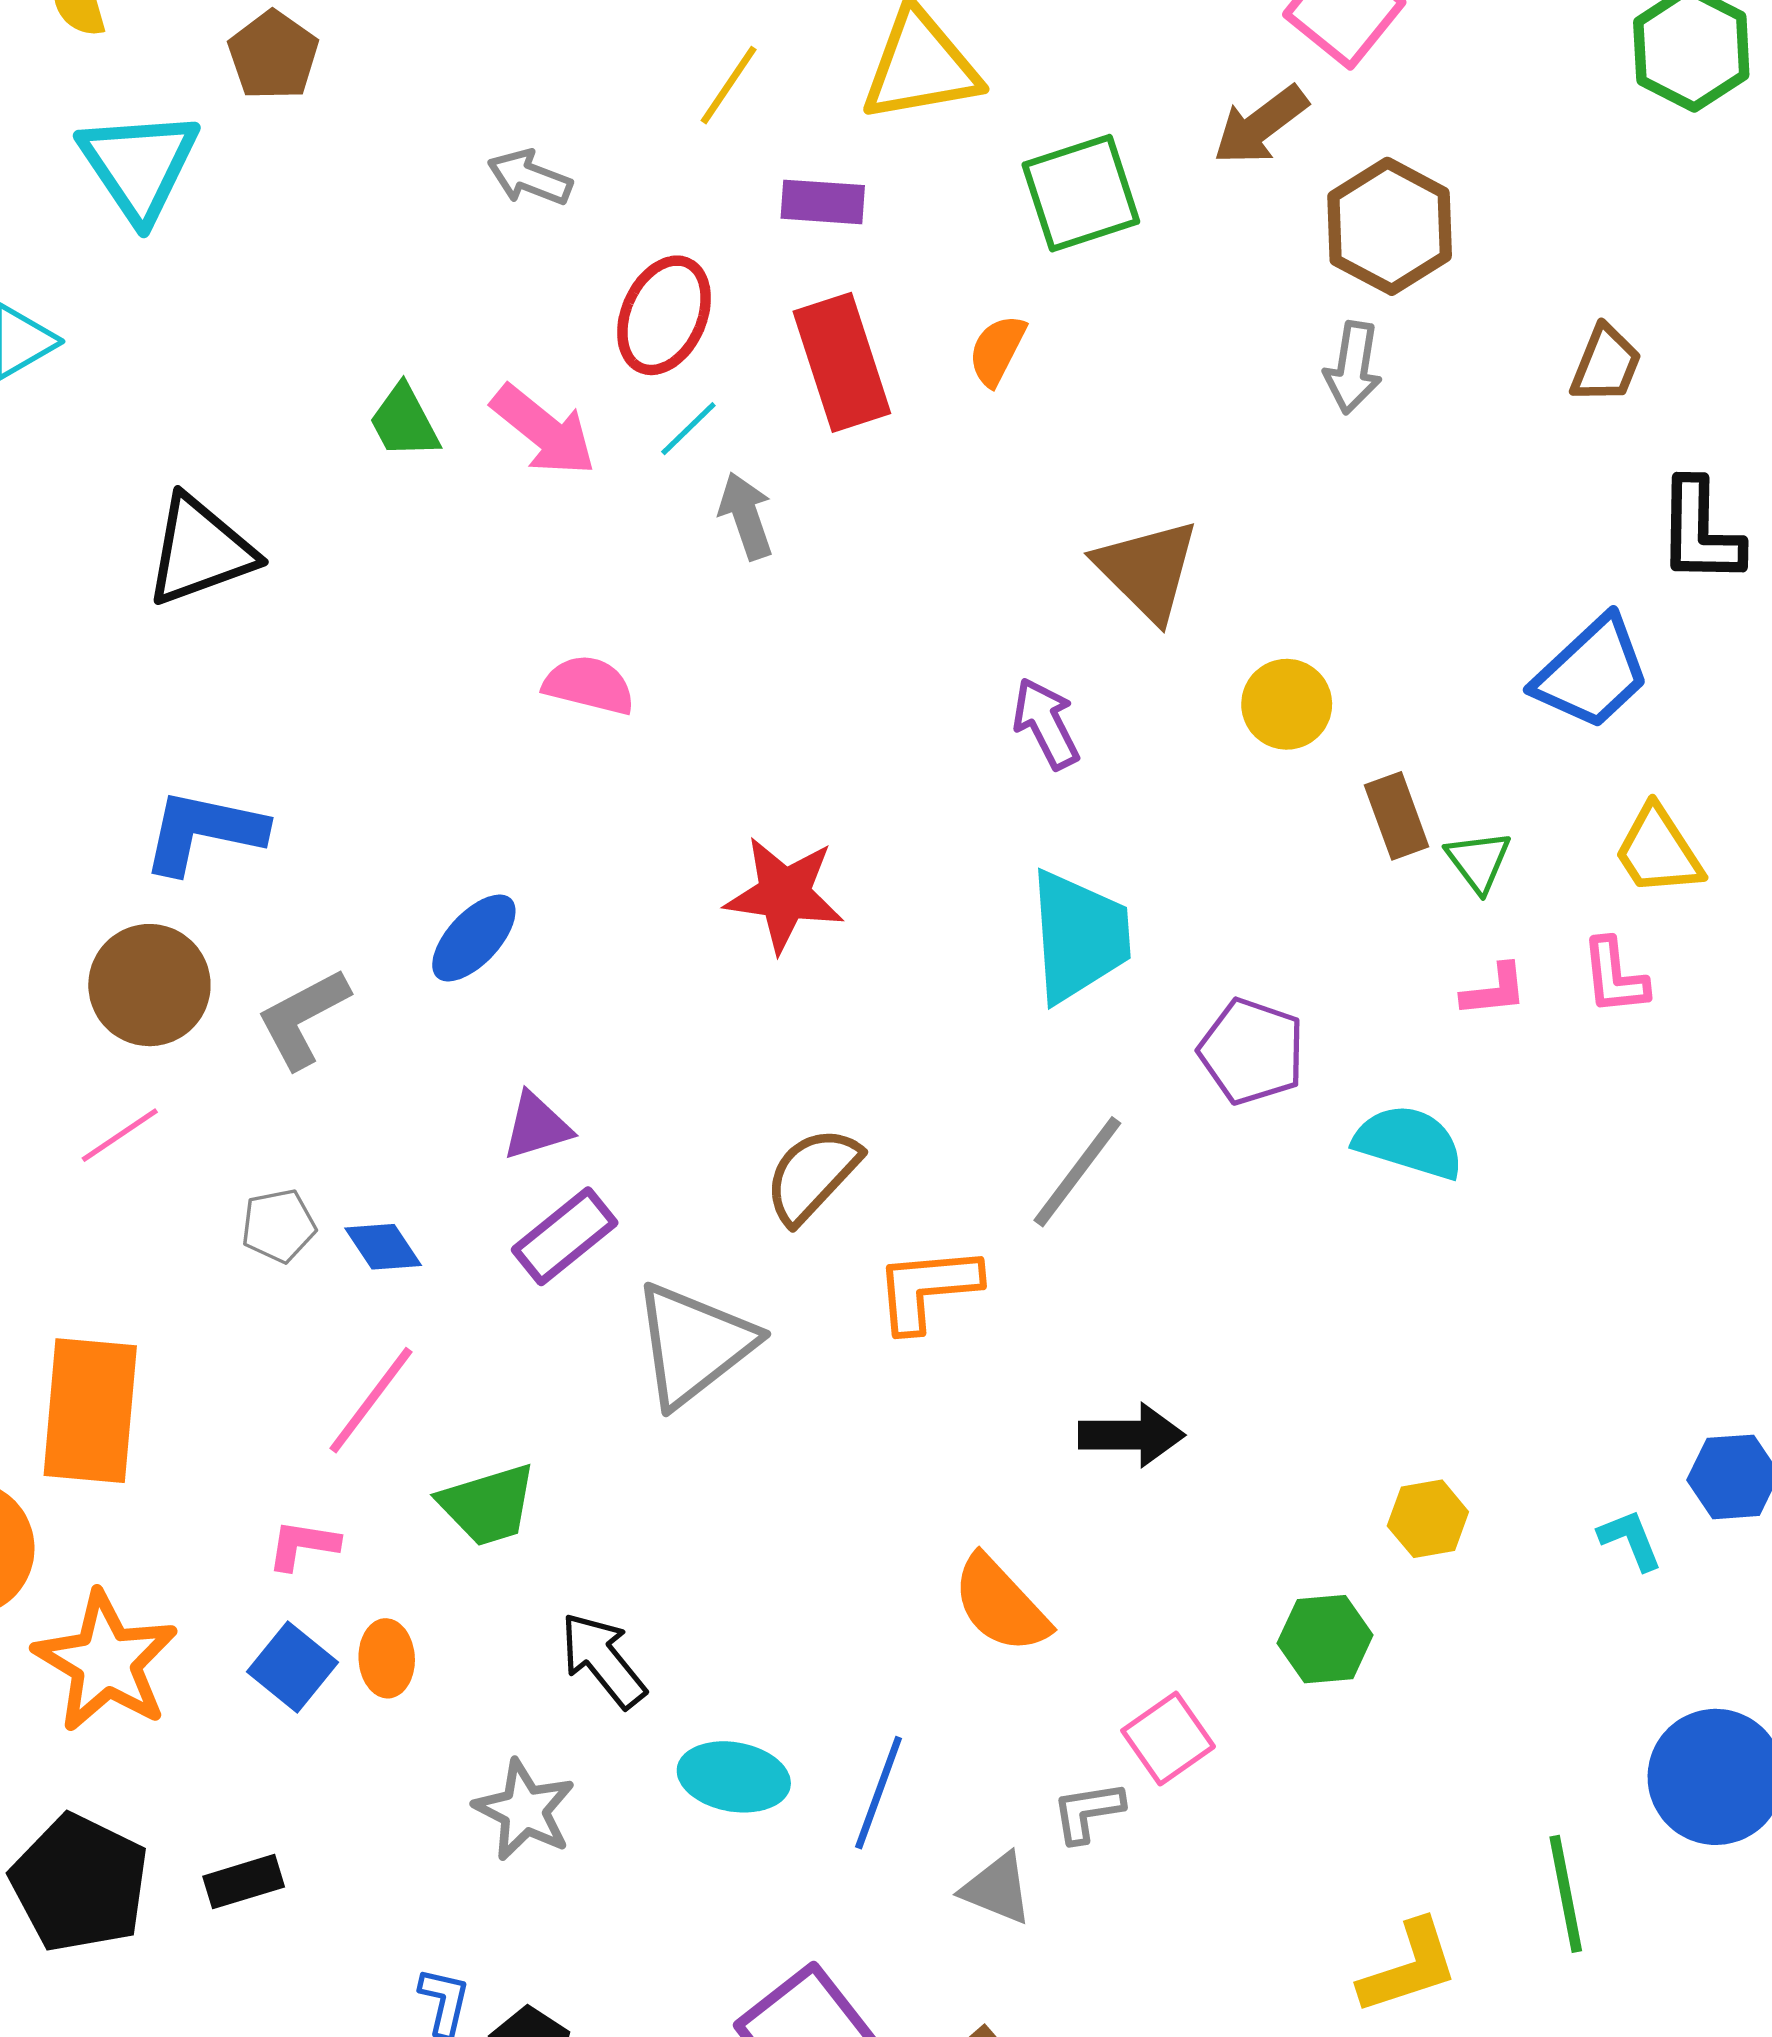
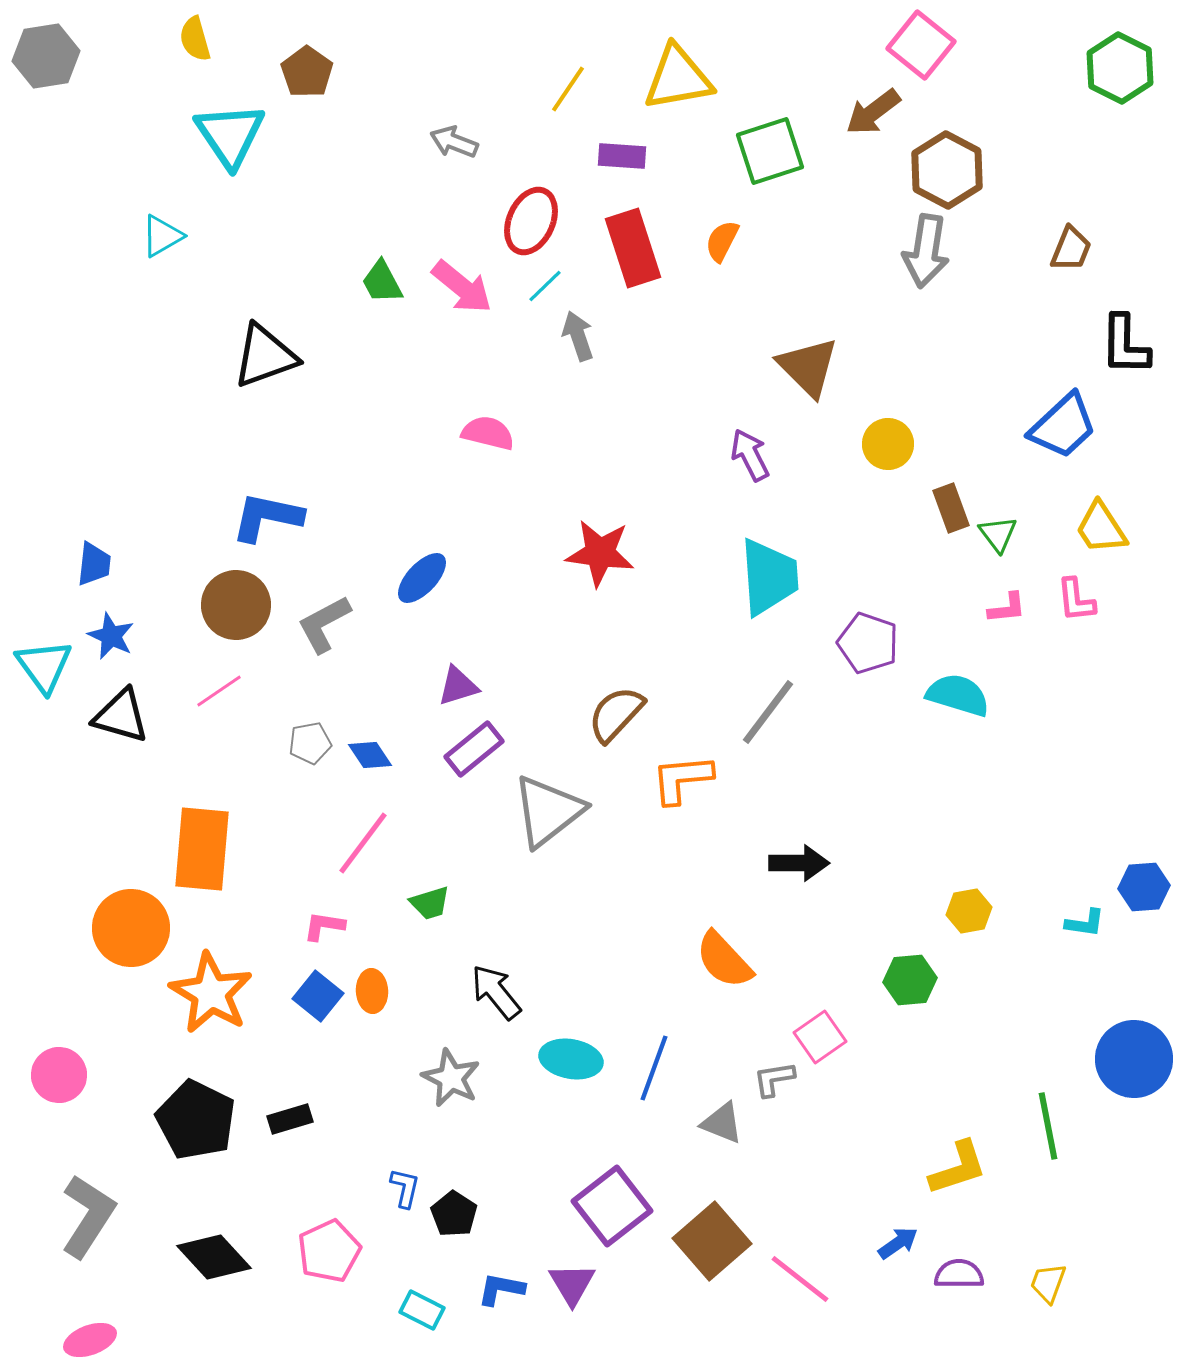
gray arrow: (1353, 368) -> (926, 251), size x1.4
green trapezoid: (488, 1505) -> (430, 903), size x0.7
cyan L-shape: (1630, 1540) -> (1085, 923), turned 120

